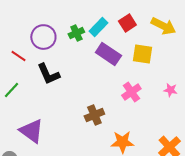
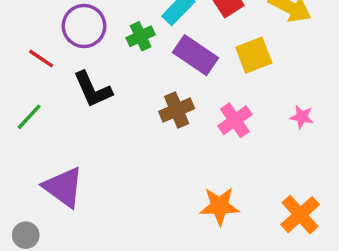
green cross: (76, 33) -> (141, 36), moved
yellow square: (142, 54) -> (254, 55), turned -30
brown cross: (94, 115) -> (177, 110), moved

